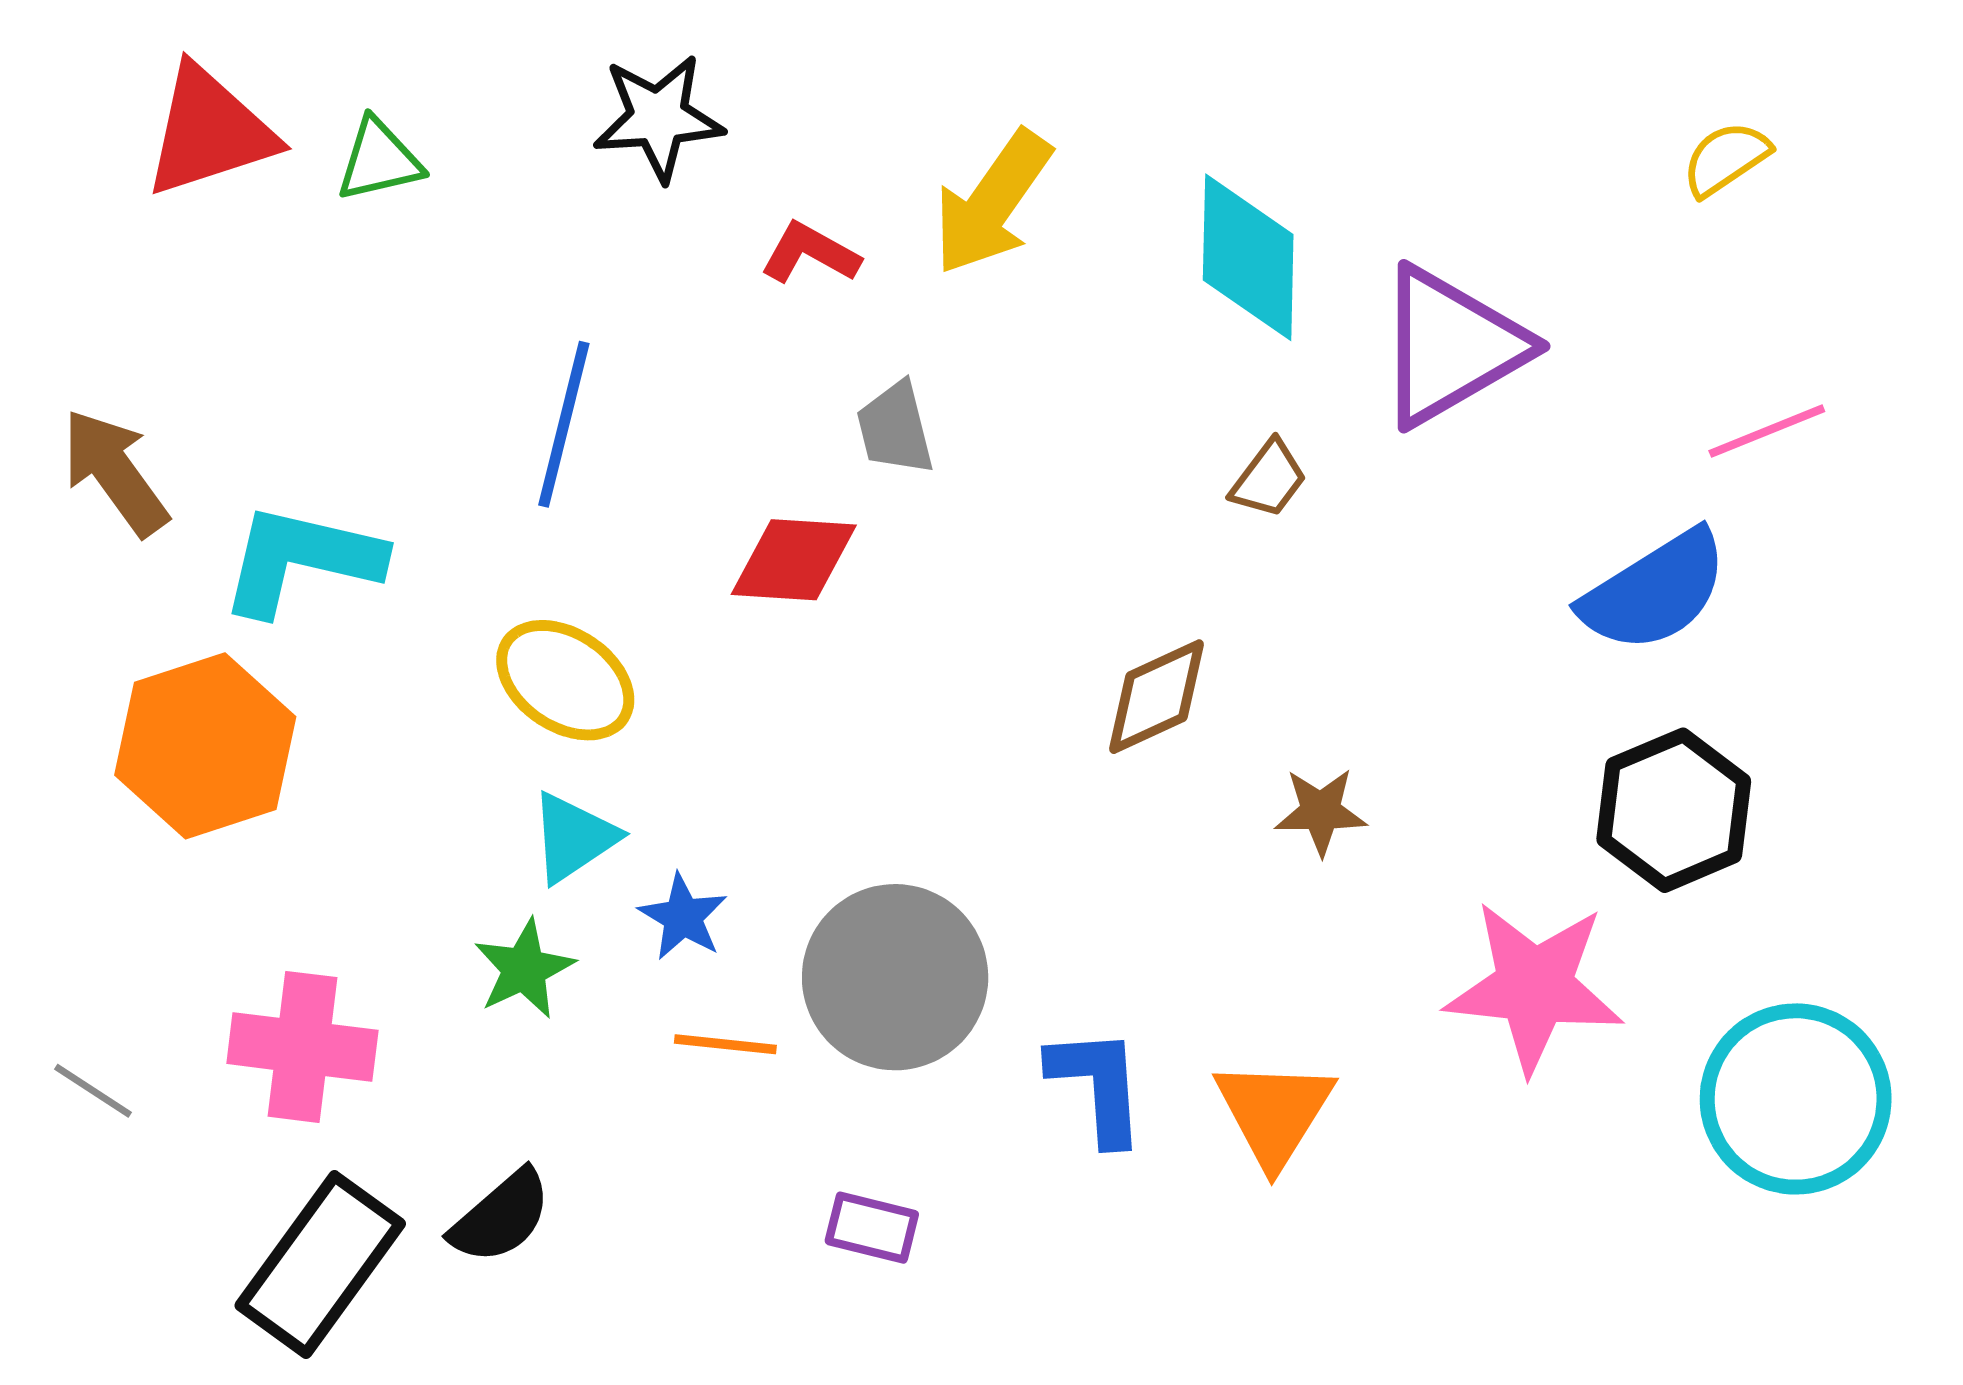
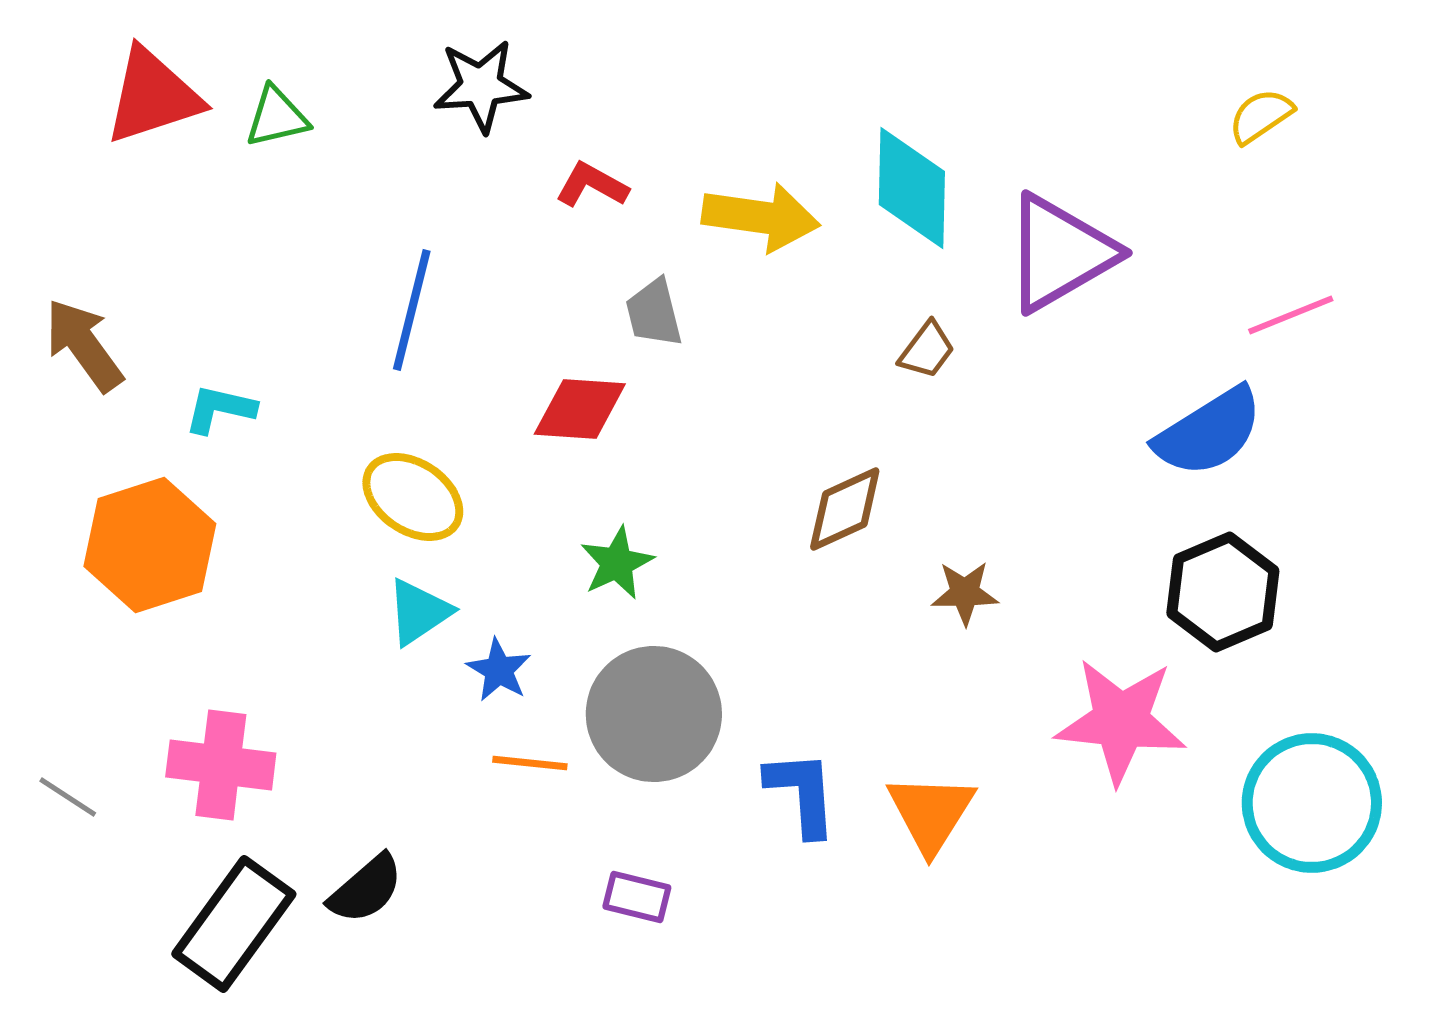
yellow arrow: (992, 203) -> (761, 217), moved, turned -117
cyan L-shape: (301, 560) -> (220, 409), size x0.6
green star: (524, 969) -> (617, 563), moved

